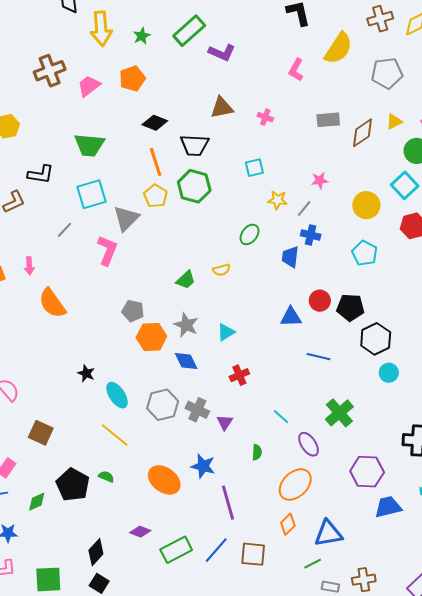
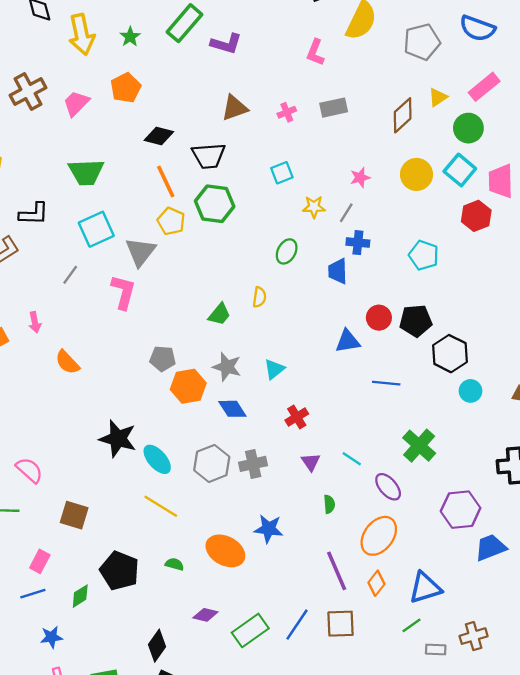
pink cross: (265, 117) -> (287, 112), turned -35
gray rectangle: (328, 120) -> (334, 108), moved
yellow circle: (366, 205) -> (416, 174), moved
yellow semicircle: (221, 270) -> (259, 297), turned -60
orange semicircle: (52, 303) -> (67, 362), size x0.7
black star: (86, 373) -> (118, 439), size x1.8
gray cross: (197, 410) -> (253, 464), turned -30
purple triangle: (225, 422) -> (311, 462), moved
green semicircle: (106, 477) -> (174, 564), moved
purple line: (228, 503) -> (337, 571), moved

